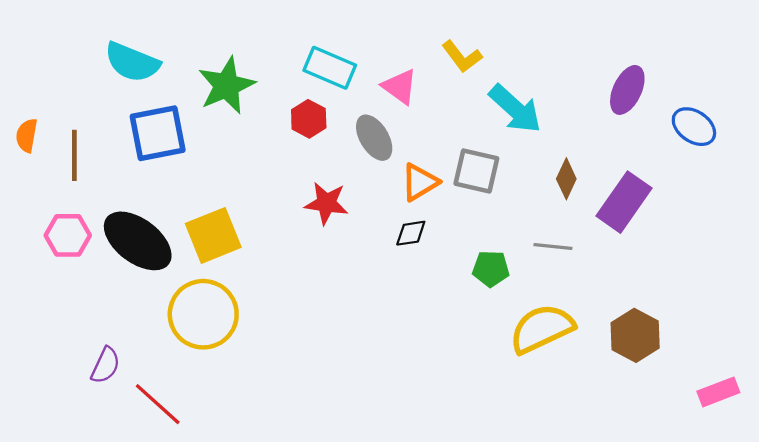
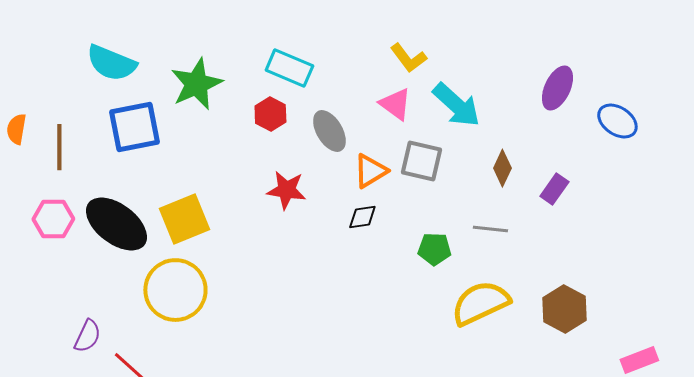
pink triangle: (400, 87) -> (395, 104), moved
purple rectangle: (624, 202) -> (554, 189), size x0.6

